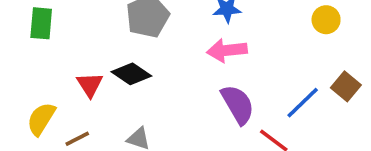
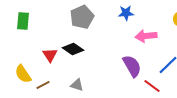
pink arrow: (227, 50) -> (146, 36), moved
yellow semicircle: (41, 119) -> (23, 74), turned -66

